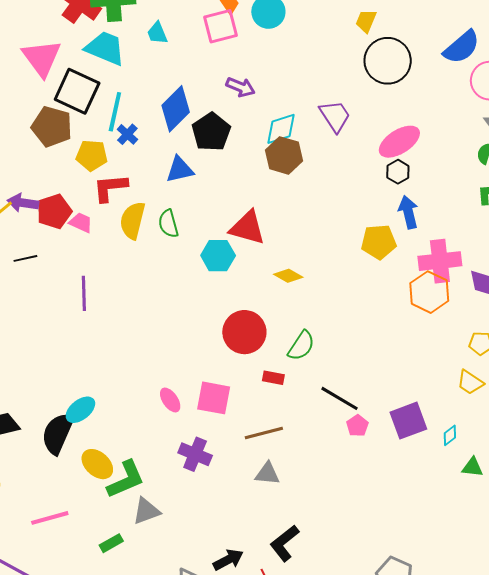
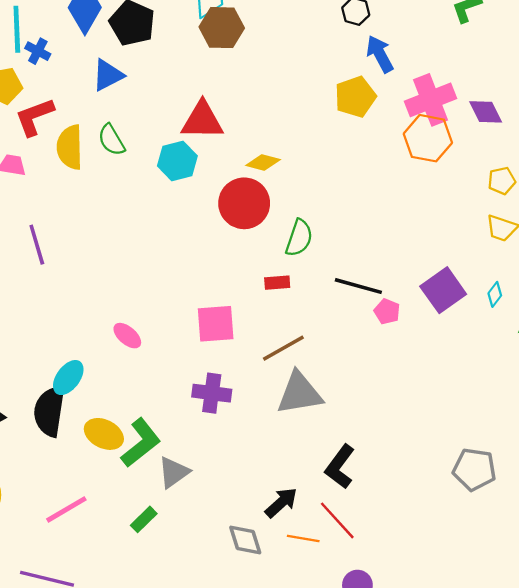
red circle: (244, 332) -> (244, 203), moved
pink ellipse: (170, 400) -> (127, 336), moved
gray triangle: (267, 474) -> (299, 393), size x1.6

